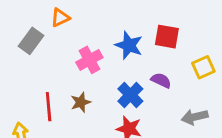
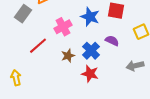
brown star: (81, 102) -> (68, 56), moved
red line: (49, 107) -> (38, 46), moved, turned 54

